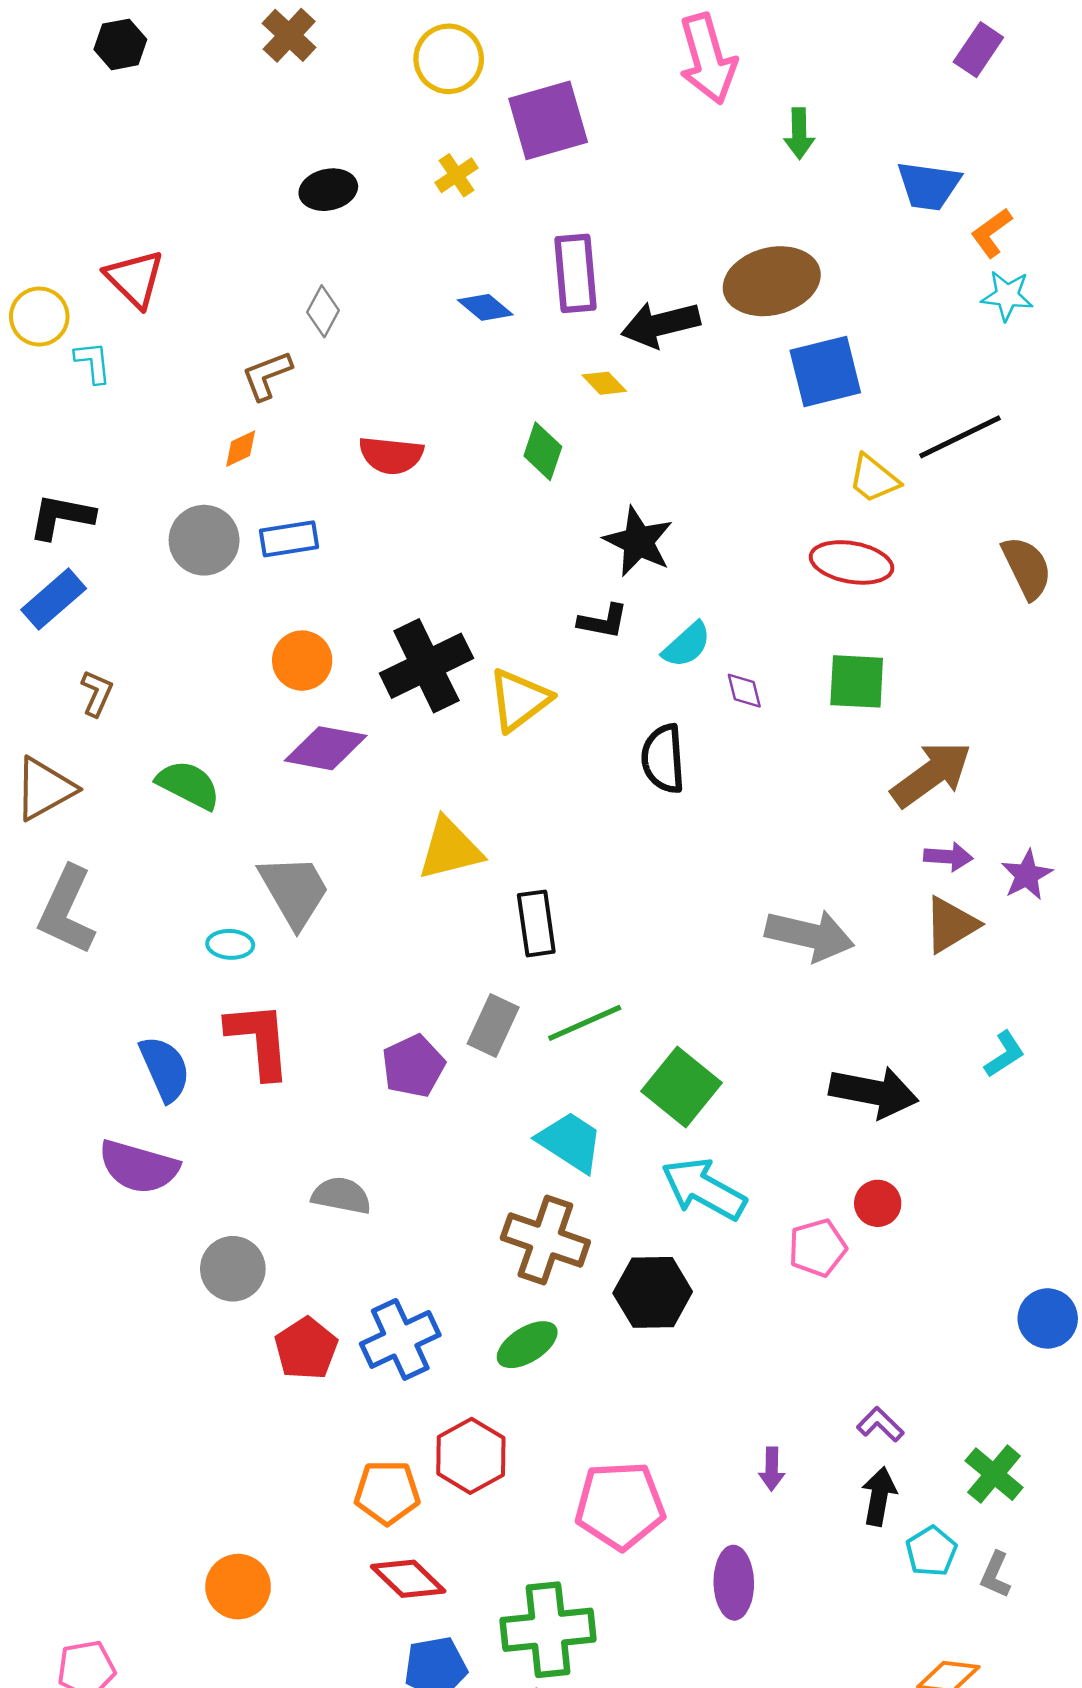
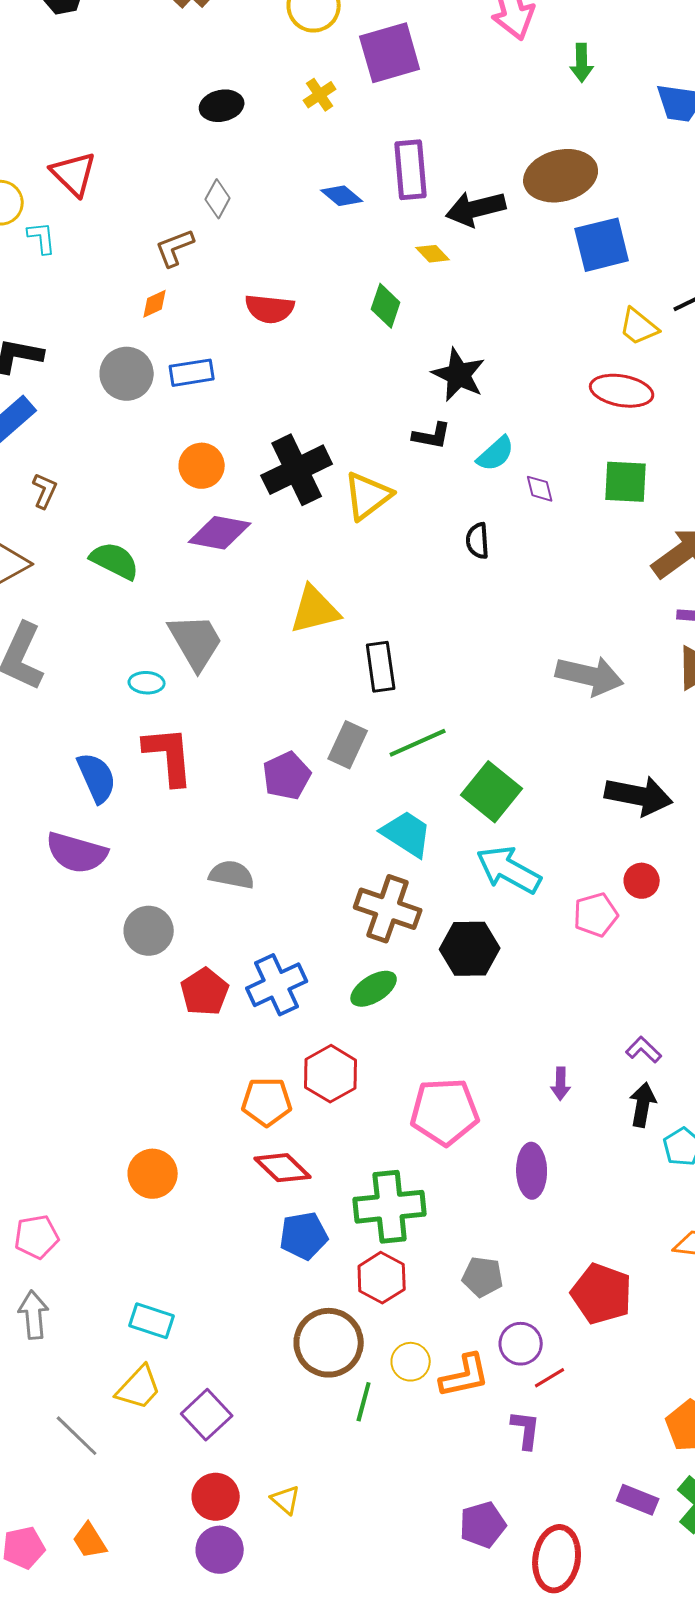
black semicircle: (663, 759) -> (478, 541), size x0.7

